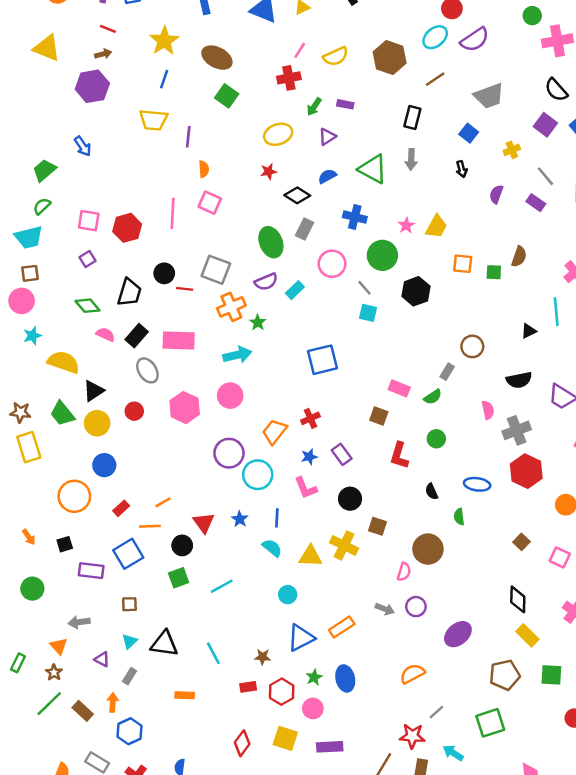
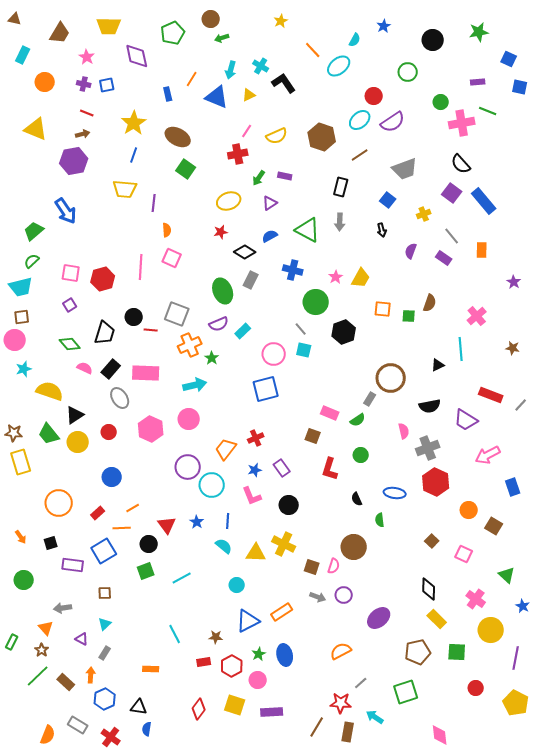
blue arrow: (83, 146) -> (66, 211), size x1.5
pink circle: (332, 264) -> (274, 354), moved
brown circle: (472, 346) -> (391, 378), size x1.5
blue circle: (104, 465) -> (112, 477), moved
brown square: (378, 526) -> (312, 567), moved
black triangle: (164, 644) -> (139, 707), moved, size x0.7

